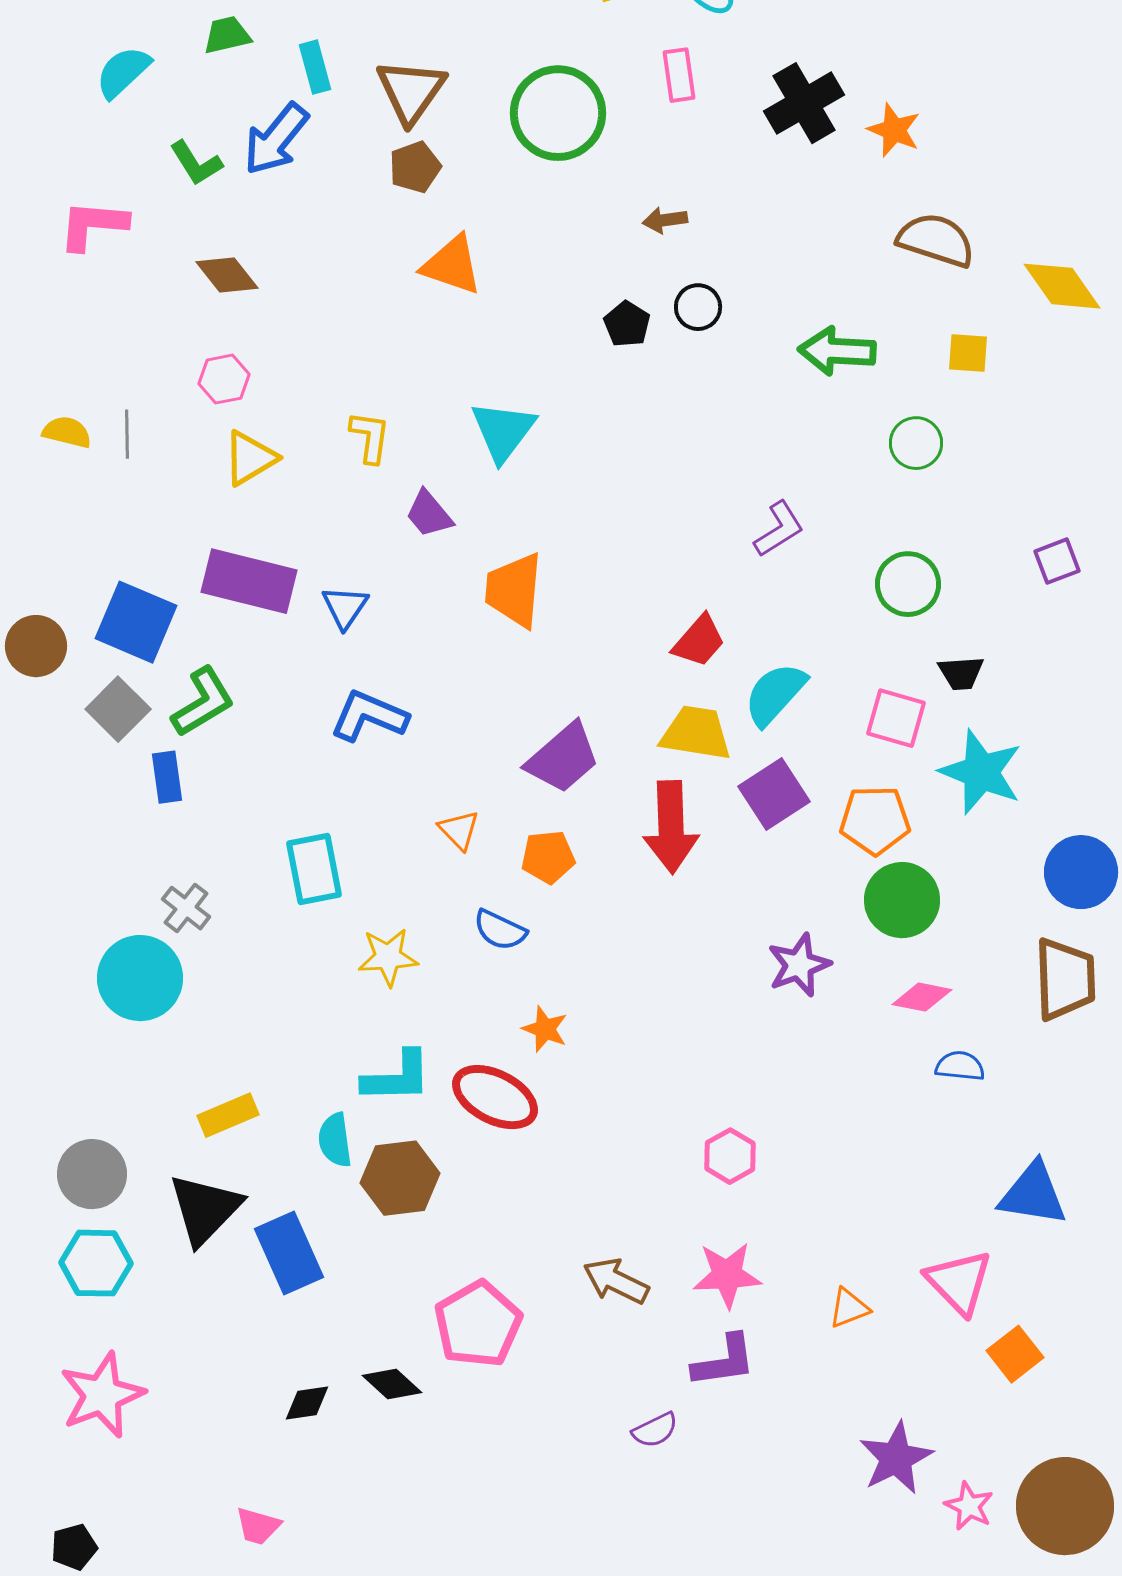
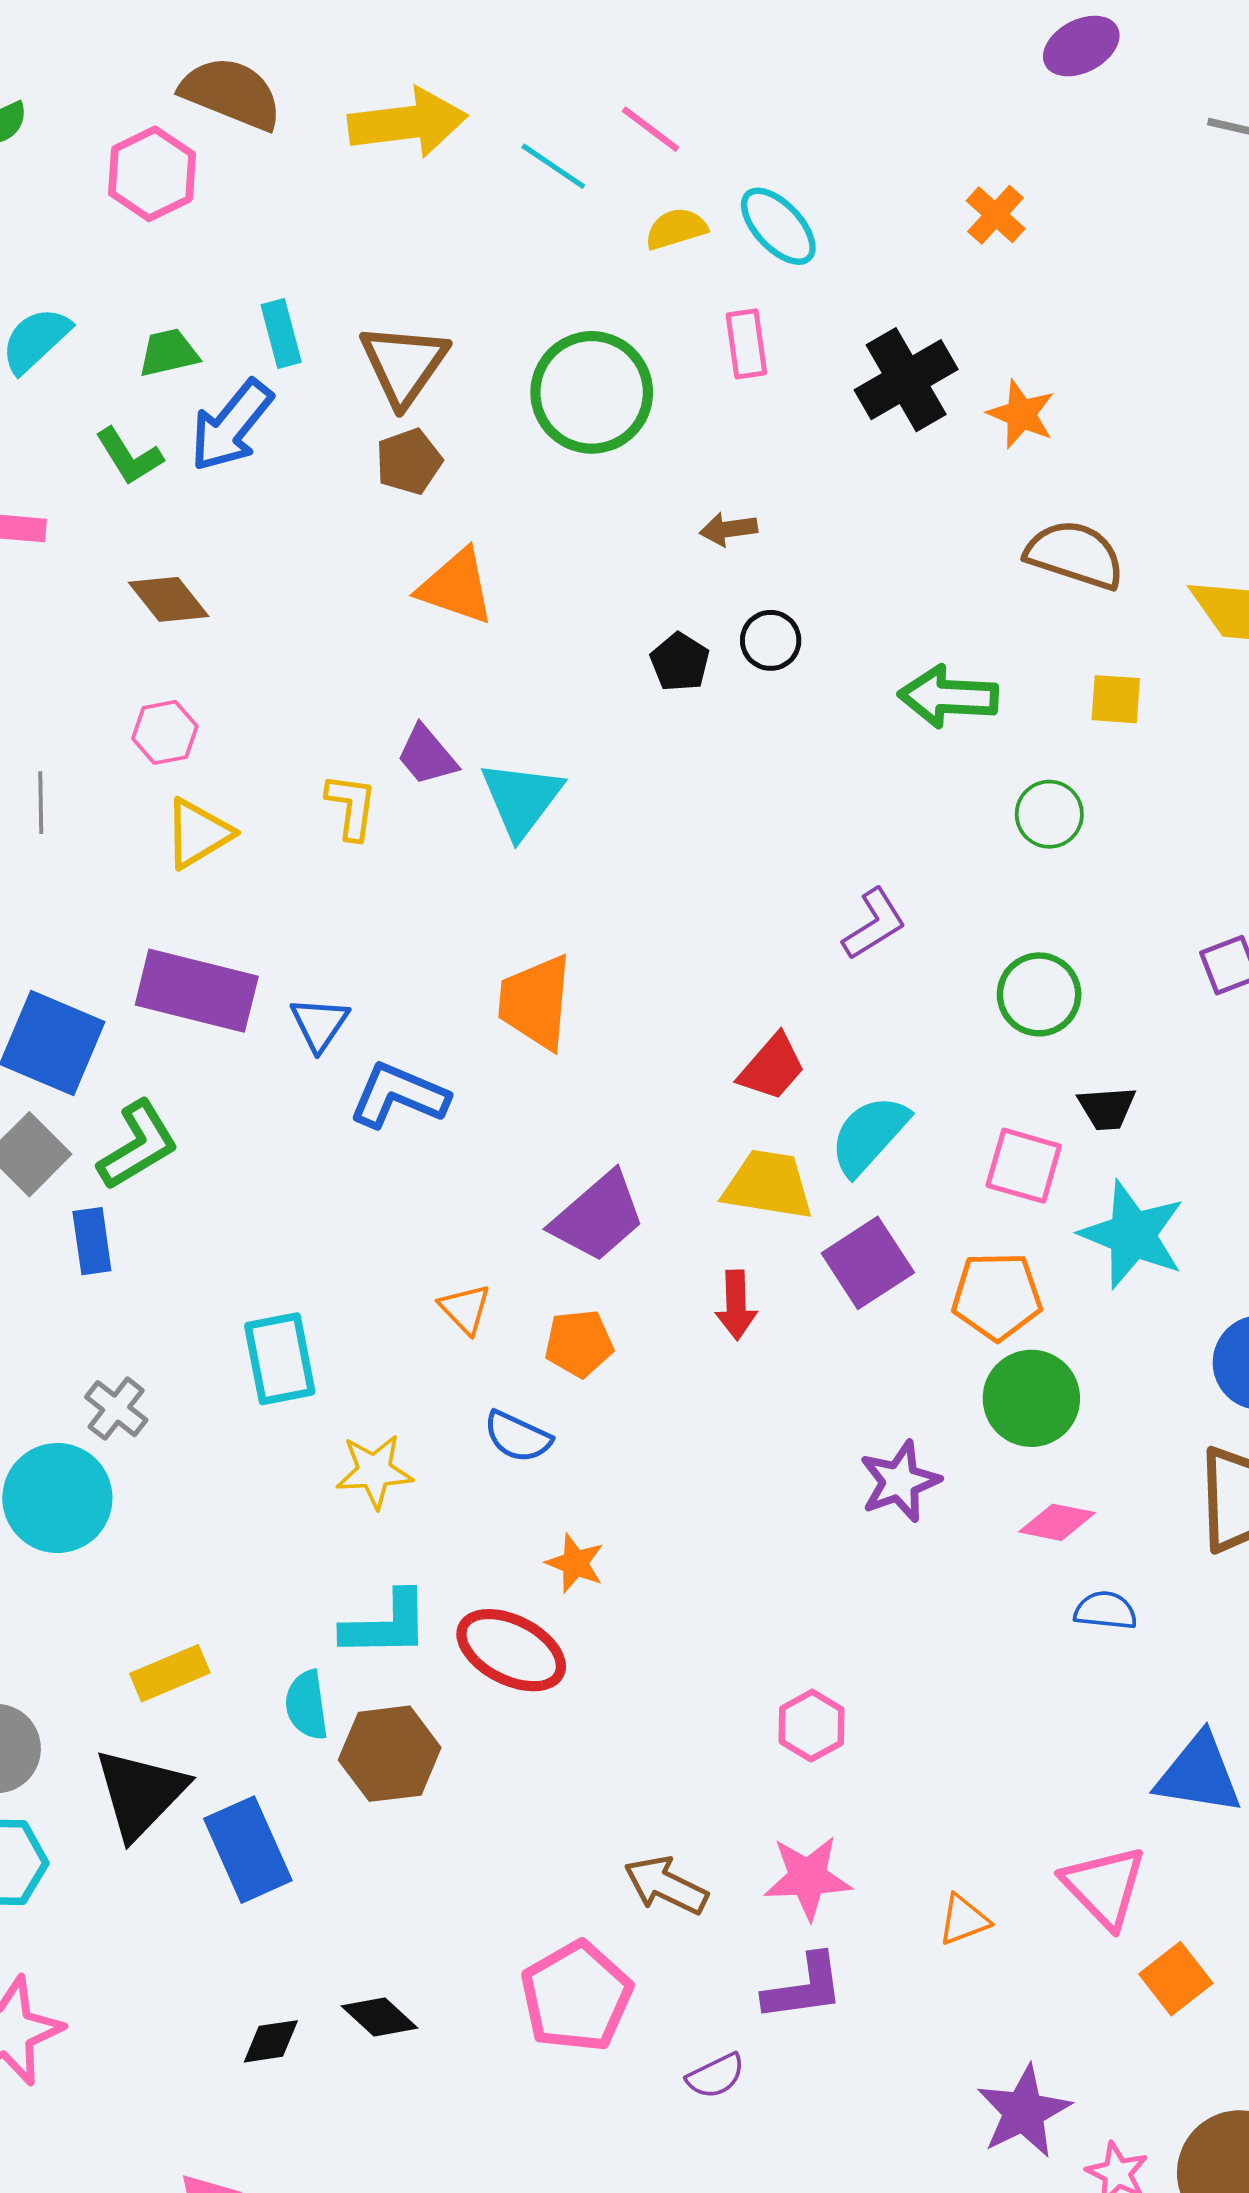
green trapezoid: (227, 35) -> (169, 353), moved
purple trapezoid: (429, 514) -> (427, 755), moved
blue L-shape: (369, 716) -> (399, 1095), moved
red arrow: (671, 827) -> (736, 1305), size x0.6
pink pentagon: (478, 1324) -> (576, 1997), moved

